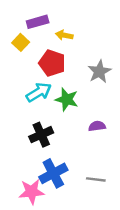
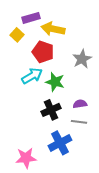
yellow arrow: (64, 35) -> (53, 29), size x1.6
black cross: (41, 135) -> (51, 110), moved
blue cross: (53, 173) -> (60, 143), moved
gray line: (96, 179) -> (79, 122), moved

